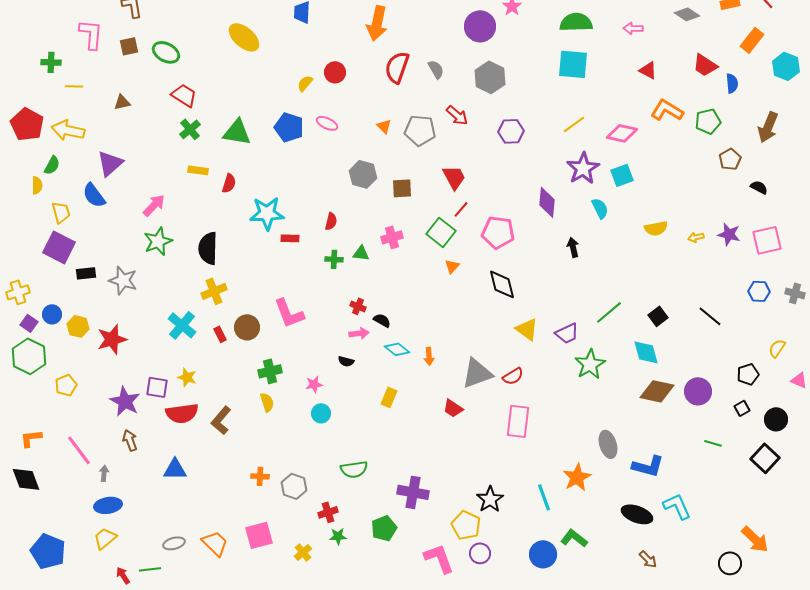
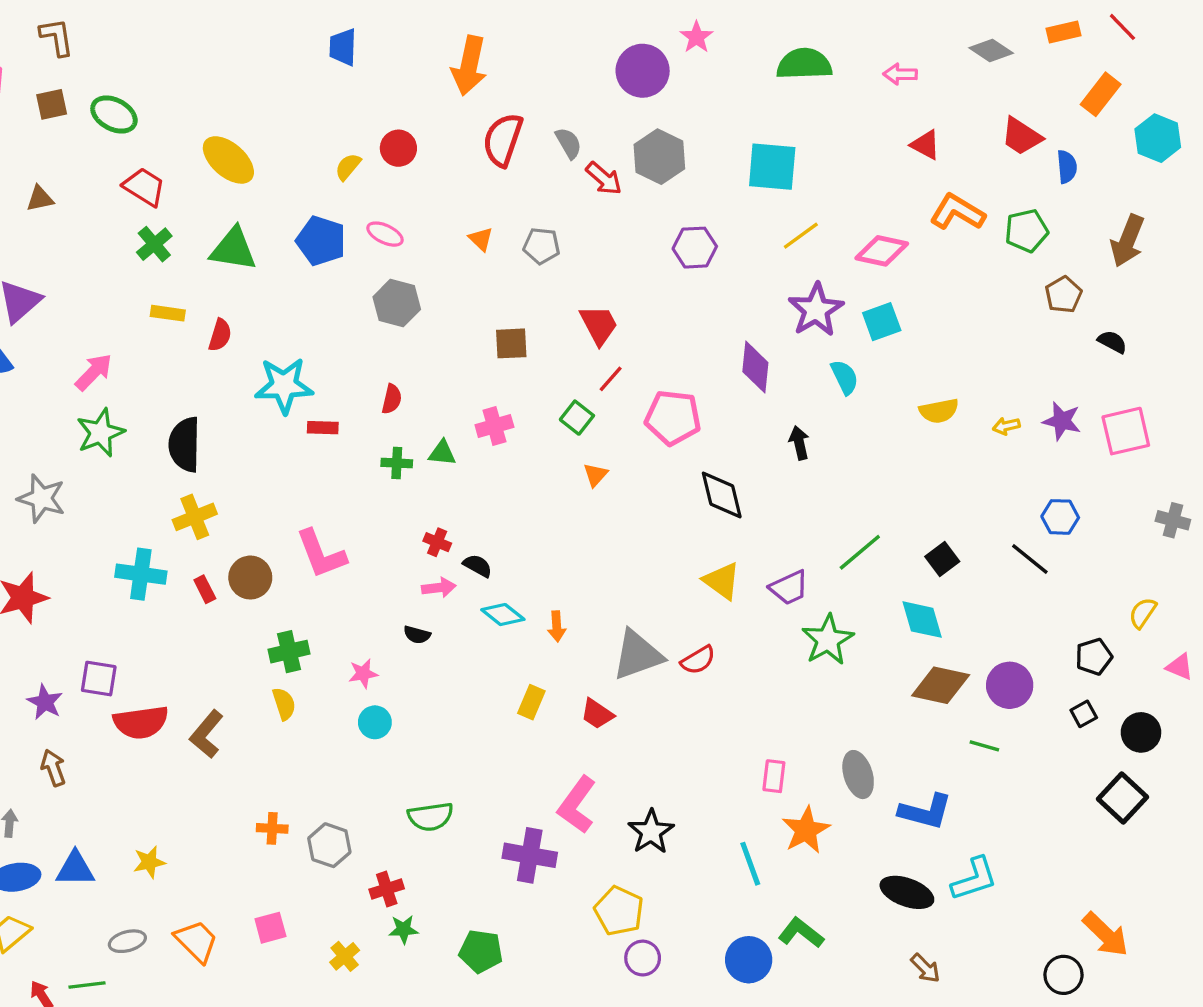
yellow ellipse: (244, 37) -> (228, 160), moved
cyan square: (573, 64) -> (772, 167), moved
red arrow: (457, 115) -> (604, 178), moved
gray pentagon: (420, 130) -> (542, 246), size x0.7
gray hexagon: (363, 174) -> (397, 303), moved
green square: (441, 232) -> (577, 418), size x0.7
black diamond: (502, 284) -> (722, 495), moved
blue hexagon: (759, 291) -> (1060, 517), moved
cyan cross: (182, 325) -> (141, 574), turned -32
yellow star: (187, 377) -> (149, 862), moved, turned -30
yellow rectangle: (389, 397) -> (531, 702), moved
purple star: (125, 401) -> (45, 702), size x0.7
pink rectangle: (518, 421) -> (774, 776), moved, size x0.6
green line: (713, 443) -> (984, 746), moved
blue triangle: (175, 469) -> (75, 869), moved
black star: (490, 499) -> (651, 832), moved
cyan L-shape: (677, 506) -> (974, 879), turned 96
green pentagon: (384, 528) -> (481, 951), moved, turned 30
pink square: (259, 535) -> (270, 928), size x0.7
pink L-shape: (439, 558) -> (577, 805), moved, turned -124

